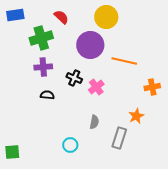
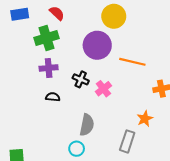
red semicircle: (61, 17) -> (57, 13), moved
gray semicircle: (94, 122) -> (87, 125), moved, size x1.5

